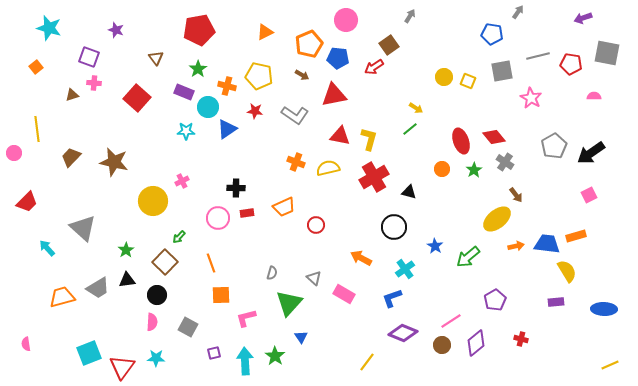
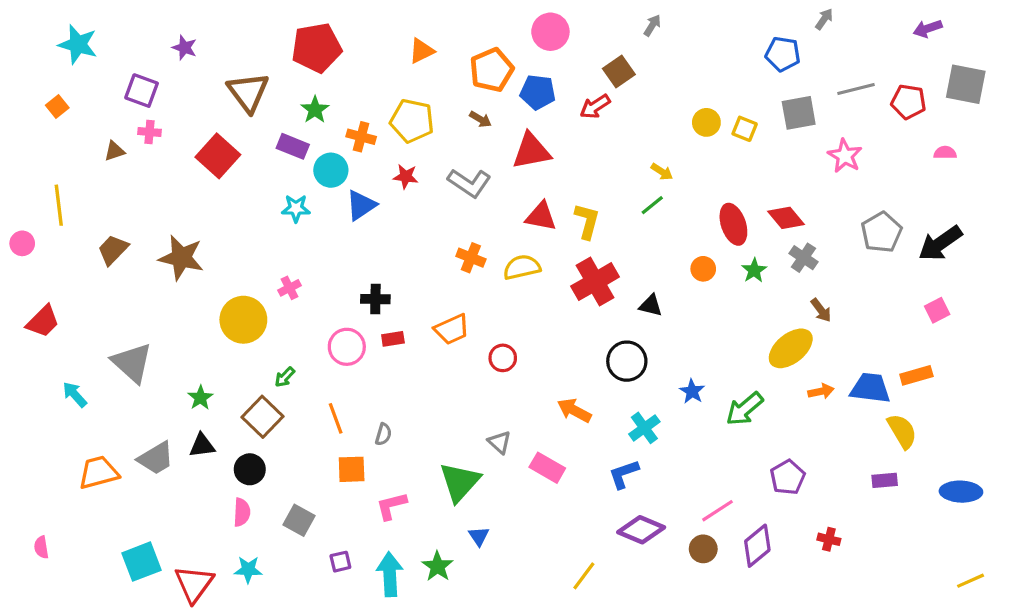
brown triangle: (156, 58) -> (248, 92), size x1.8
gray semicircle: (272, 273) -> (383, 434), moved

